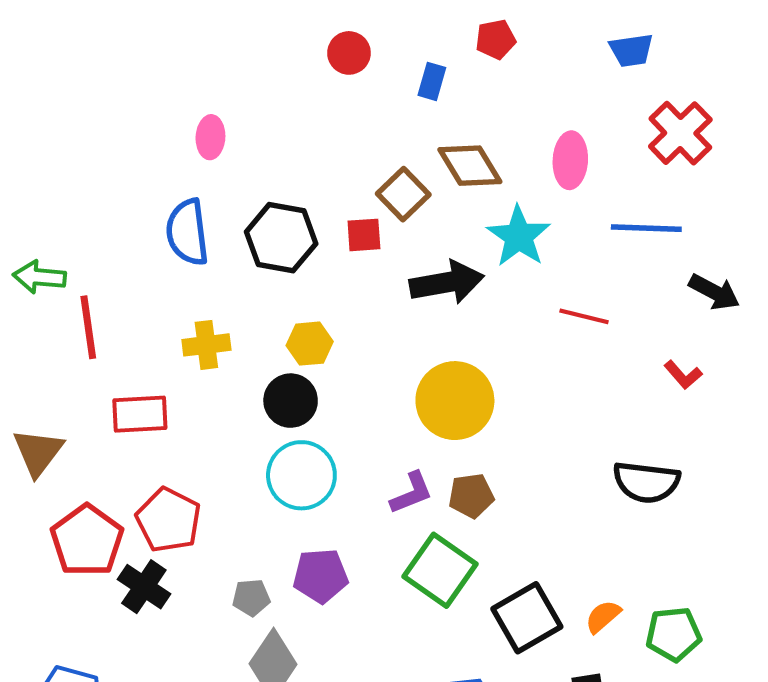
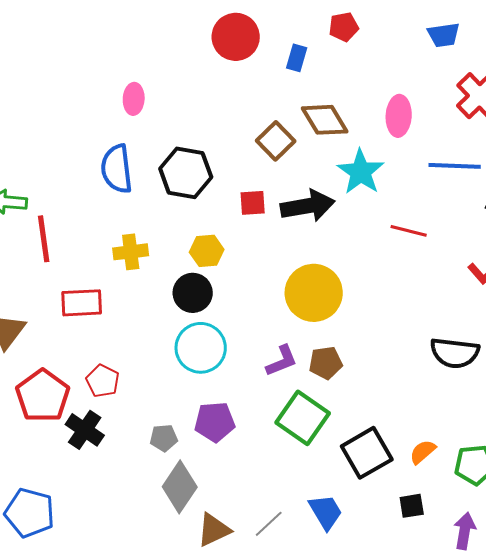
red circle: (349, 53) -> (236, 37), size x1.5
red square: (364, 235) -> (253, 203), moved
red pentagon: (168, 520) -> (103, 381), size x0.7

